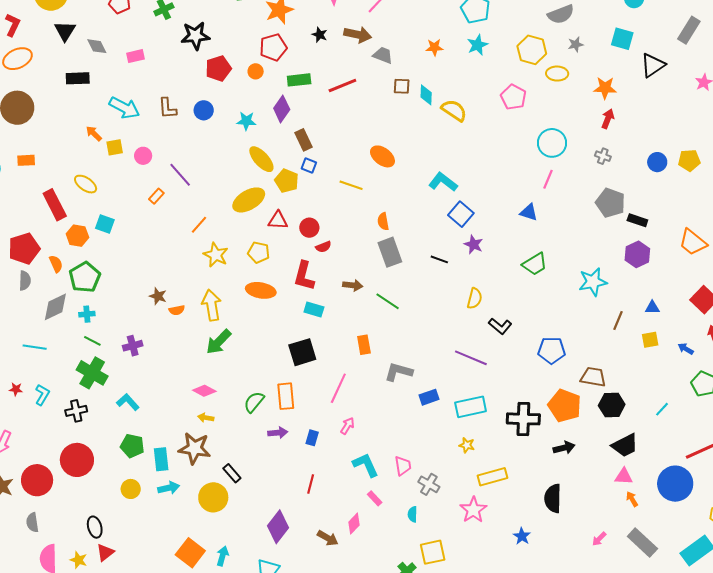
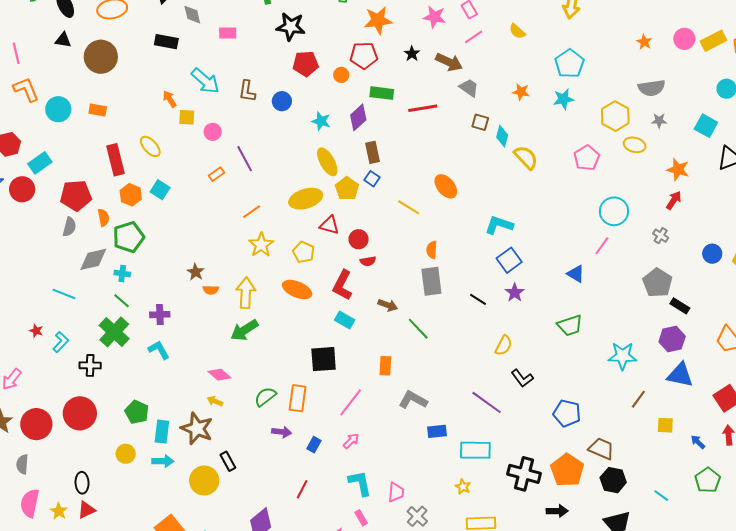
cyan L-shape: (443, 182) -> (499, 225), turned -32
blue triangle: (652, 308) -> (680, 375), moved, size x1.8
cyan L-shape: (128, 402) -> (159, 350), moved
cyan line: (662, 409) -> (661, 496), turned 70

